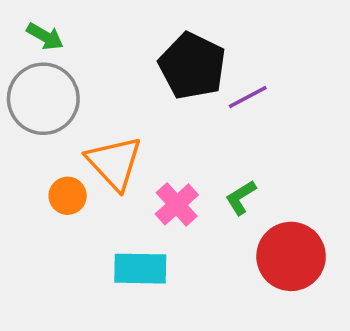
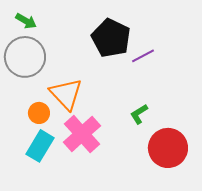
pink cross: (177, 204) -> (82, 134), moved, size x1.5
cyan rectangle: (140, 269) -> (40, 146), moved, turned -60

